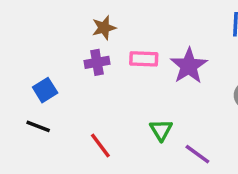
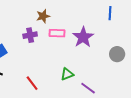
brown star: (104, 28) -> (43, 16), moved
green triangle: (161, 130) -> (67, 74), turned 40

